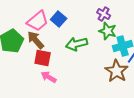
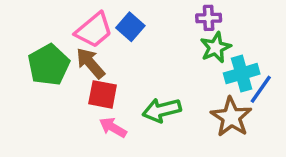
purple cross: (104, 14) -> (209, 18), turned -32
green star: (108, 31) -> (216, 48), turned 30
green arrow: (77, 44) -> (162, 110), moved

